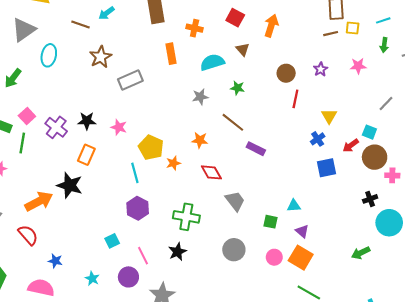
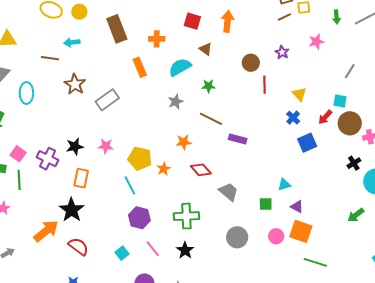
cyan arrow: (106, 13) -> (72, 42), turned 42
black star: (70, 185) -> (72, 210), turned 30
red semicircle: (28, 235) -> (78, 246), moved
pink line: (143, 256) -> (153, 249), moved

